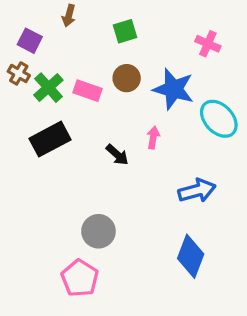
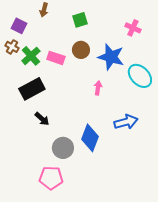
black arrow: (117, 155) -> (42, 119), moved
blue diamond: (191, 256) -> (90, 138), moved
pink pentagon: (80, 278) -> (51, 178), turned -30

